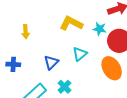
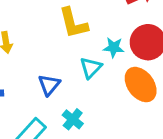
yellow L-shape: (71, 23) -> (73, 23), turned -125
cyan star: (100, 29) -> (114, 47), moved

